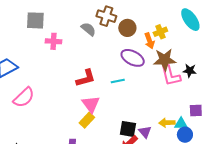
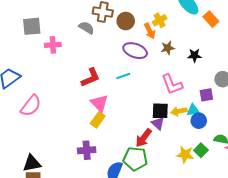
brown star: (165, 60) -> (168, 48), size x0.6
pink L-shape: (171, 76) -> (172, 84), moved
black square: (128, 129) -> (160, 111), moved

